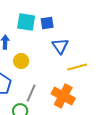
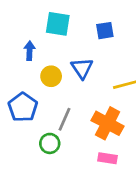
blue square: (47, 23) -> (105, 31), moved
blue triangle: (60, 46) -> (82, 68), moved

